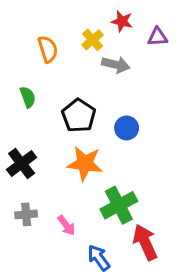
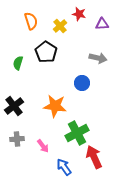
orange semicircle: (48, 49) -> (31, 21), moved
gray arrow: (116, 65) -> (98, 58), moved
green semicircle: (28, 97) -> (18, 63), turned -144
black pentagon: (79, 116) -> (46, 52), moved

